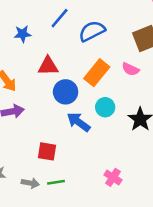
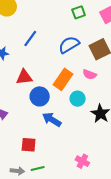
blue semicircle: (92, 31) -> (69, 45), moved
cyan circle: (105, 107) -> (78, 99), moved

